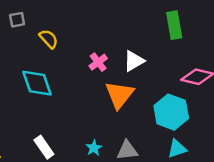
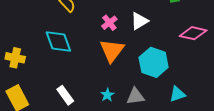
orange triangle: (119, 95) -> (112, 51), moved
cyan hexagon: (171, 112) -> (154, 62), moved

